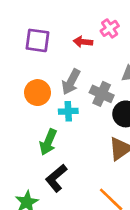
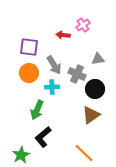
purple square: (38, 40) -> (29, 47), moved
gray arrow: (71, 82) -> (54, 65), turned -60

